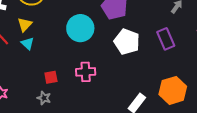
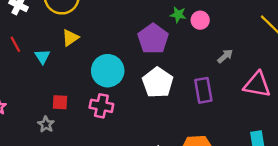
yellow triangle: (25, 25) -> (70, 38), moved
cyan circle: (80, 28) -> (108, 71), moved

